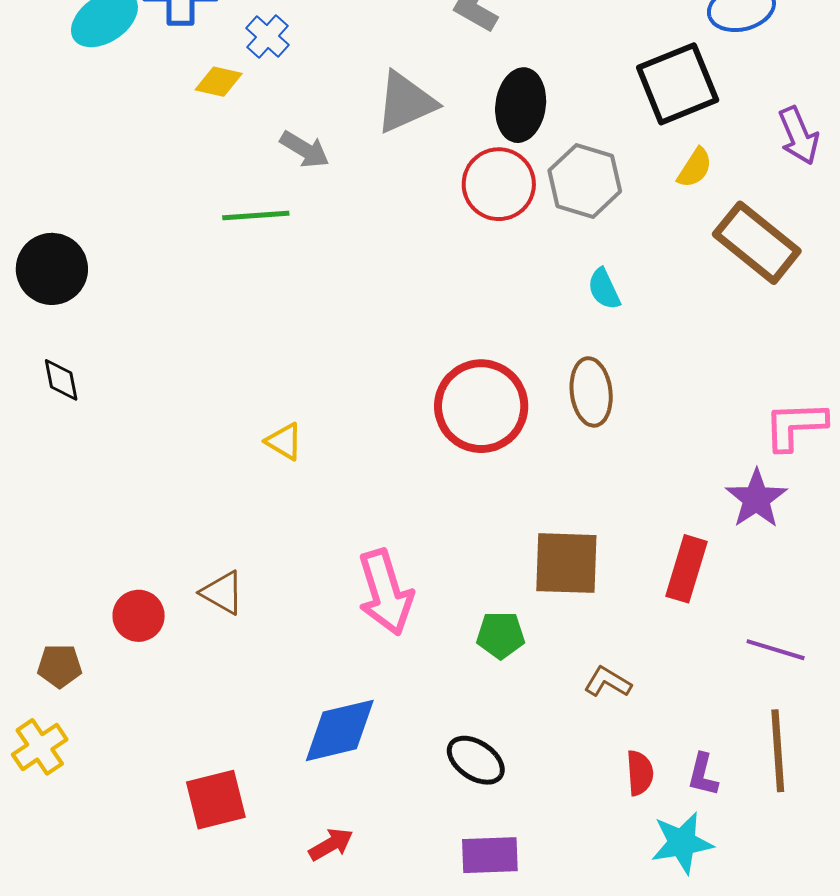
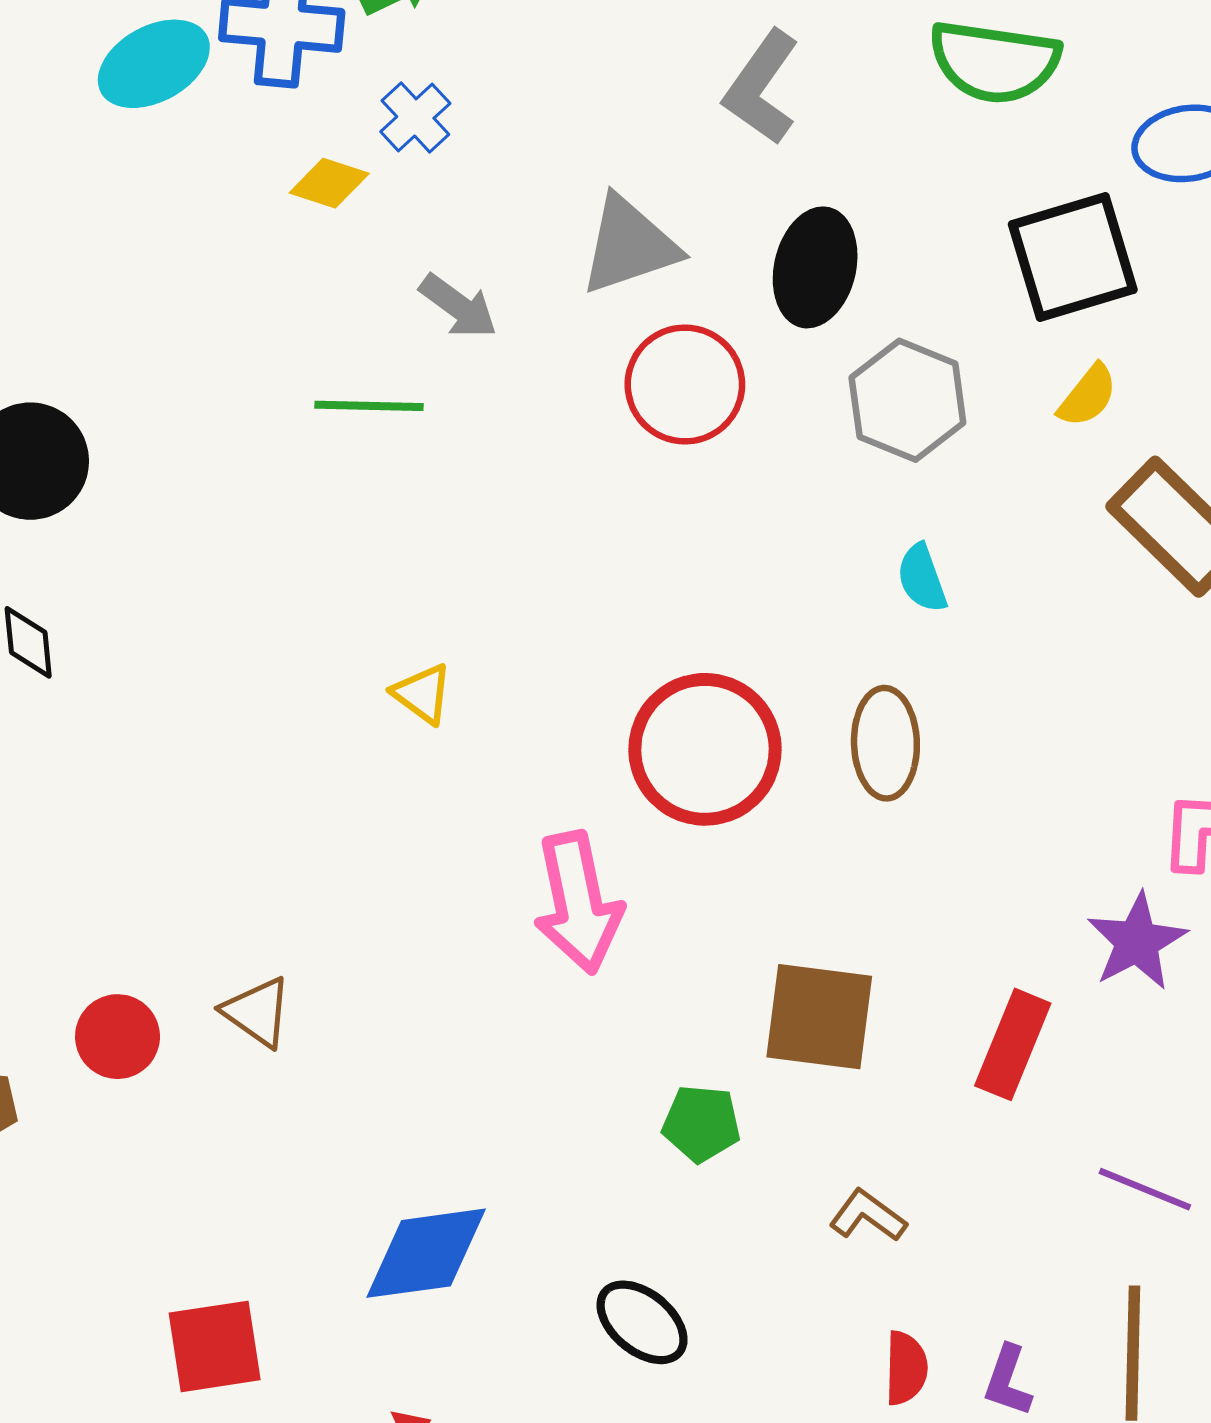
red circle: (499, 184) -> (685, 384), moved
yellow triangle: (284, 442) -> (422, 694), moved
pink arrow: (385, 592) -> (578, 903), moved

